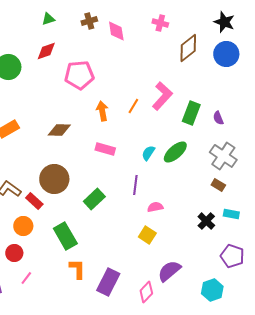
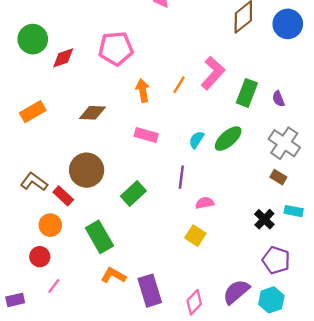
red diamond: (46, 51) -> (63, 58), moved
purple pentagon: (232, 256) -> (276, 260), moved
orange L-shape: (77, 269) -> (113, 275), turned -60
purple semicircle: (169, 271) -> (236, 292), moved
purple rectangle: (108, 282) -> (150, 291), turned -44

